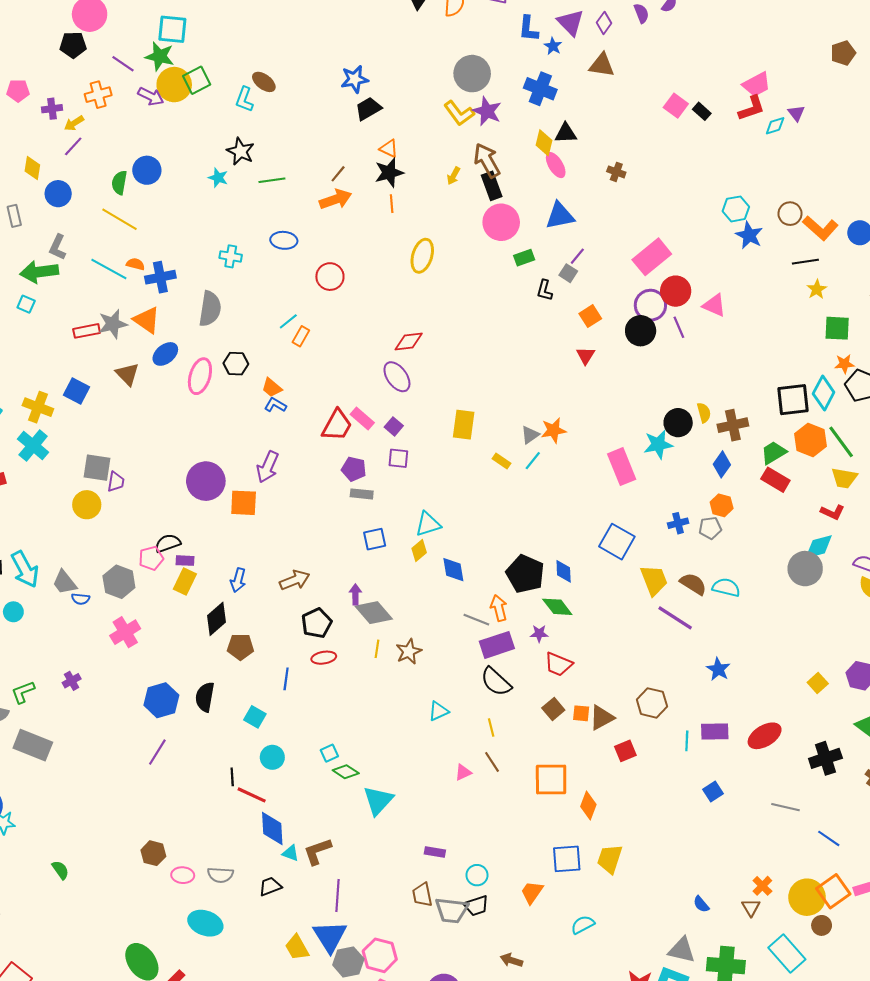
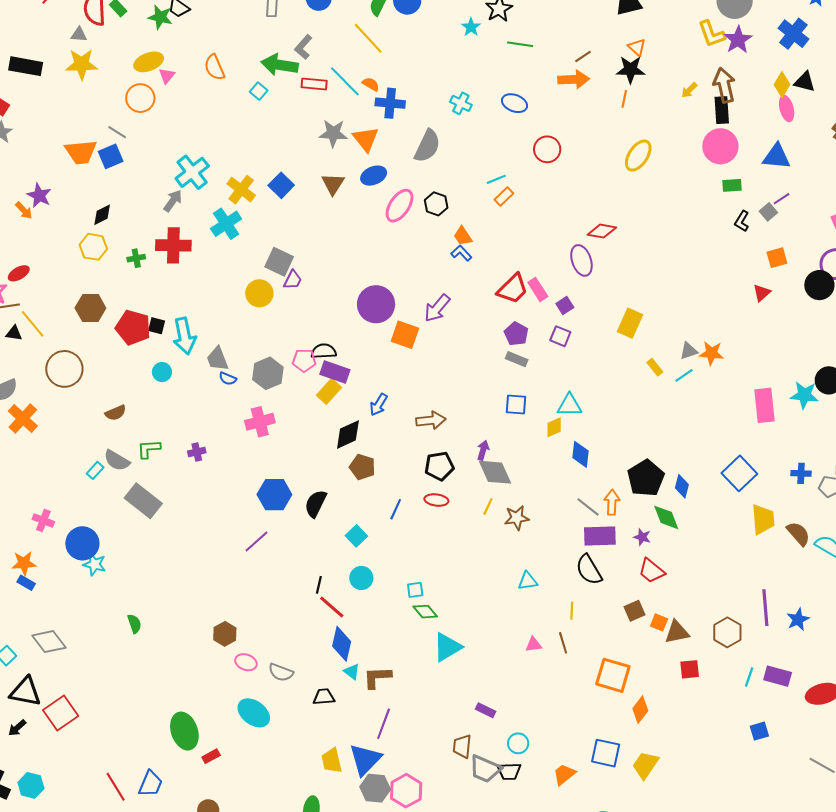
red rectangle: (87, 331) -> (314, 84), moved
purple rectangle: (185, 561) -> (335, 372), size x1.6
purple line: (675, 618) -> (765, 608), moved, turned 36

